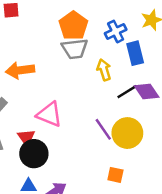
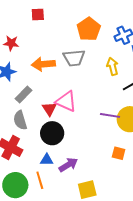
gray trapezoid: (75, 49) -> (74, 58), moved
purple line: (103, 129) -> (110, 115), turned -48
red triangle: (26, 137) -> (49, 109), moved

